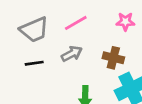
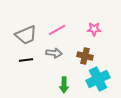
gray arrow: (72, 54) -> (54, 53), turned 35

